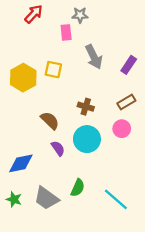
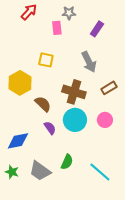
gray arrow: (94, 57) -> (89, 62), moved
purple rectangle: (129, 65) -> (97, 29), moved
yellow hexagon: (23, 78) -> (20, 83), moved
brown cross: (86, 107) -> (74, 92), size x1.6
pink circle: (122, 129) -> (105, 120), moved

